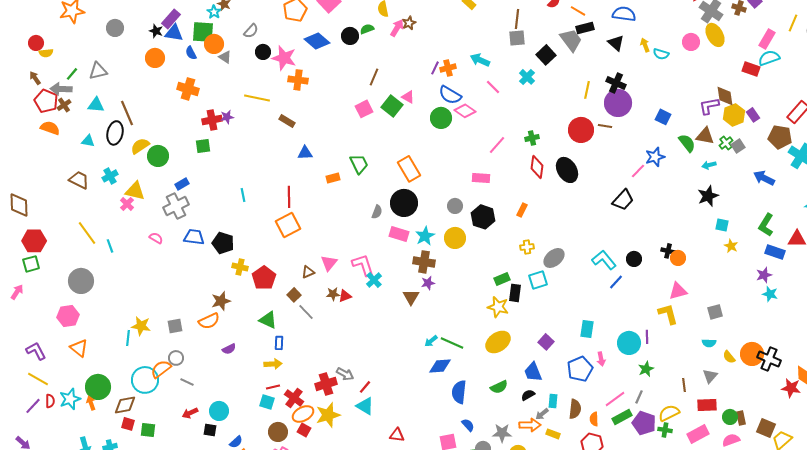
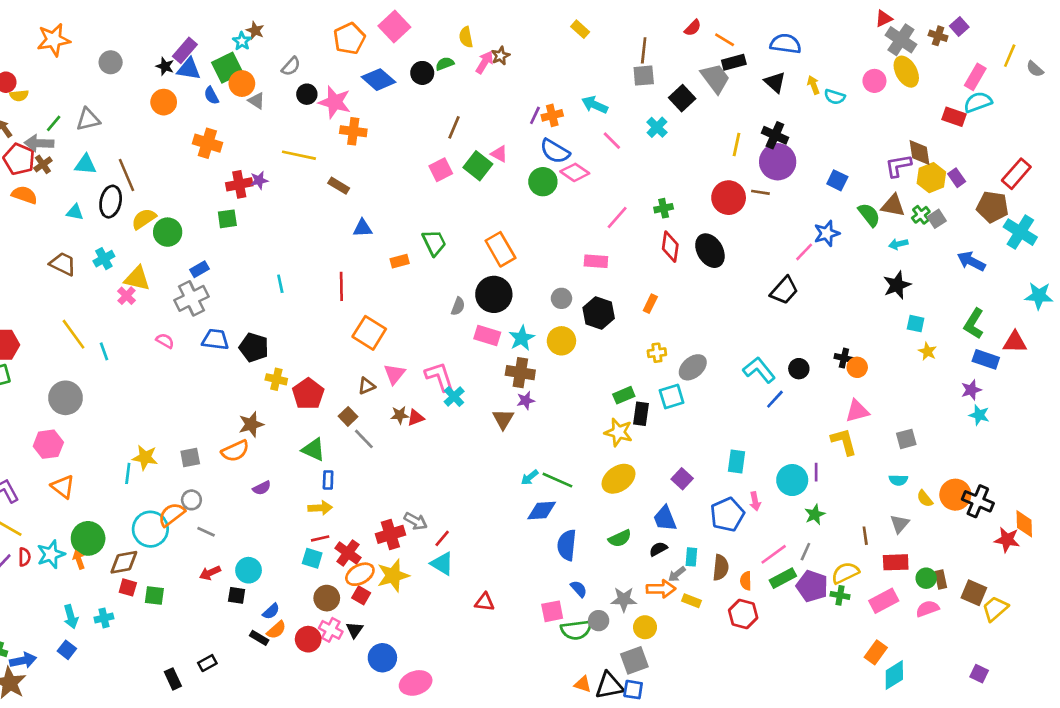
green square: (203, 32) -> (227, 68), turned -30
orange square: (288, 225) -> (369, 333), moved, turned -30

